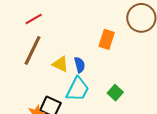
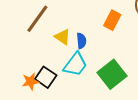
green square: (115, 93) -> (112, 74), size x1.8

